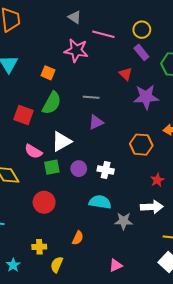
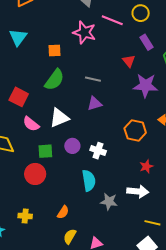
yellow circle: (142, 30) -> (141, 13), moved
orange square: (48, 73) -> (55, 50), turned -32
red square: (24, 115) -> (19, 97), moved
green square: (52, 167) -> (45, 151), moved
cyan semicircle: (100, 202) -> (89, 181), turned 65
yellow semicircle: (57, 265) -> (70, 236), moved

